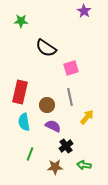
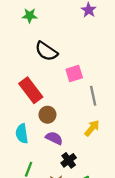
green star: (21, 21) -> (30, 16), moved
red rectangle: (20, 92) -> (31, 90), moved, turned -50
gray line: (70, 97) -> (93, 96), moved

